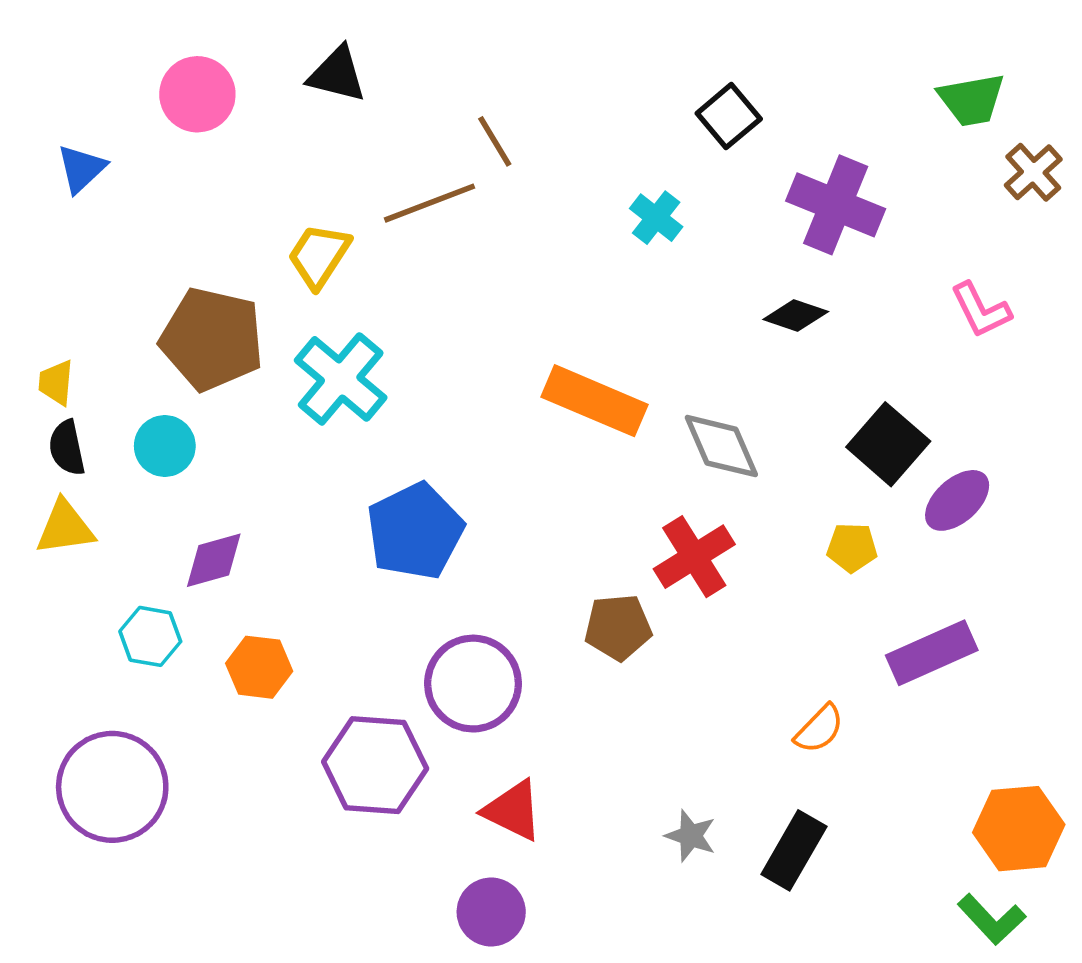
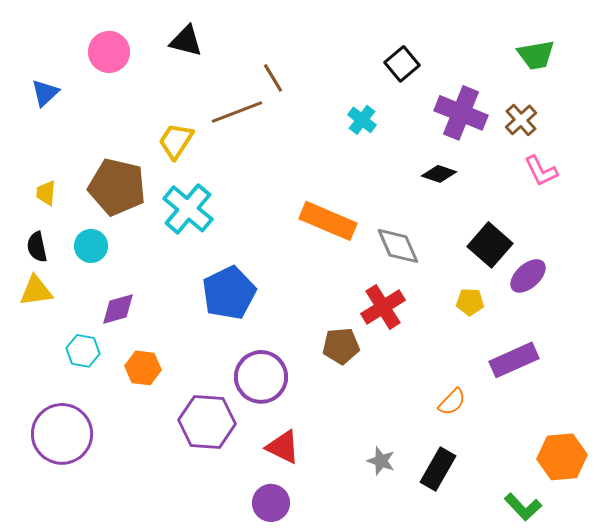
brown cross: (1033, 172) -> (521, 120), moved
yellow trapezoid: (56, 383) -> (46, 193), moved
green L-shape: (992, 919) -> (523, 507), moved

